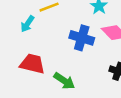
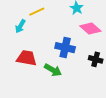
blue cross: (82, 38) -> (65, 48), moved

